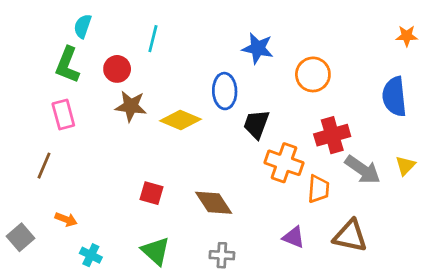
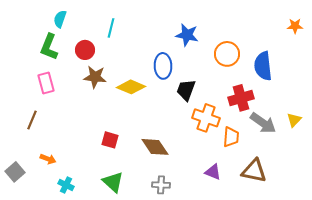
blue semicircle: (394, 97) -> (263, 66), moved

